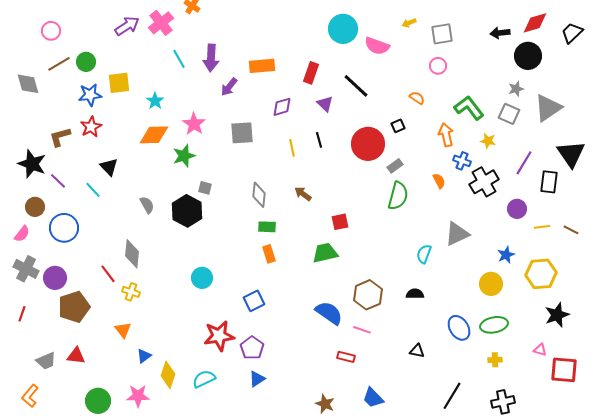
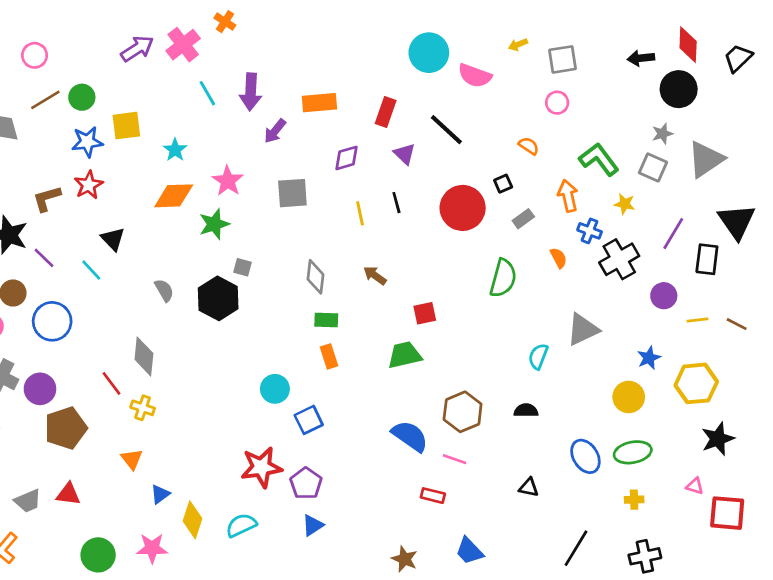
red diamond: (535, 23) -> (688, 45), turned -72
gray rectangle: (395, 166) -> (523, 219), moved
cyan circle: (202, 278) -> (275, 389), moved

